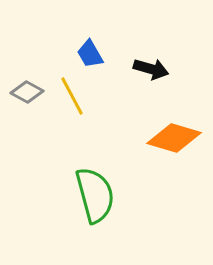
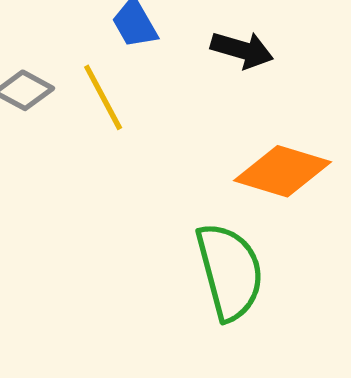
green semicircle: (95, 195) -> (230, 271), moved

